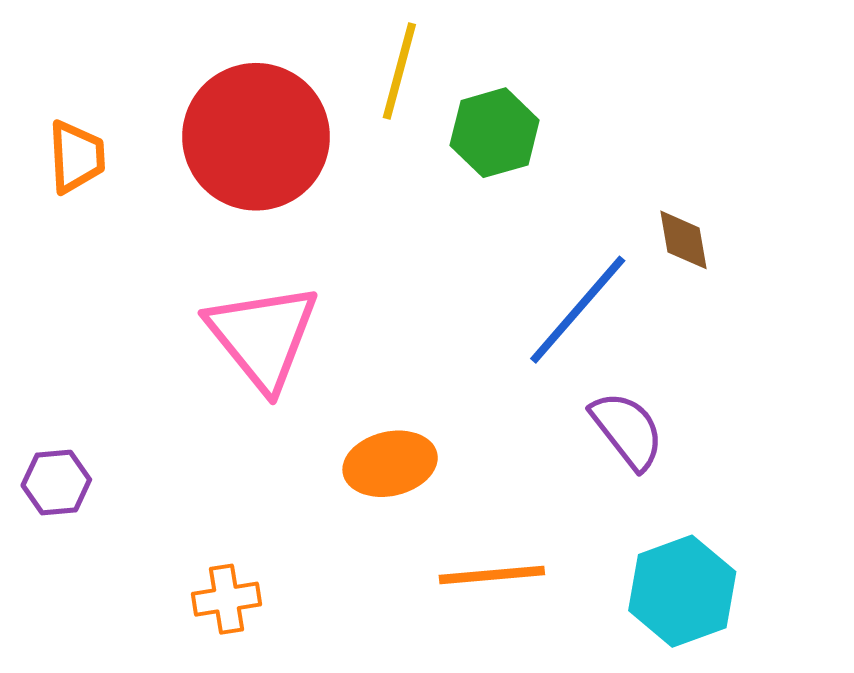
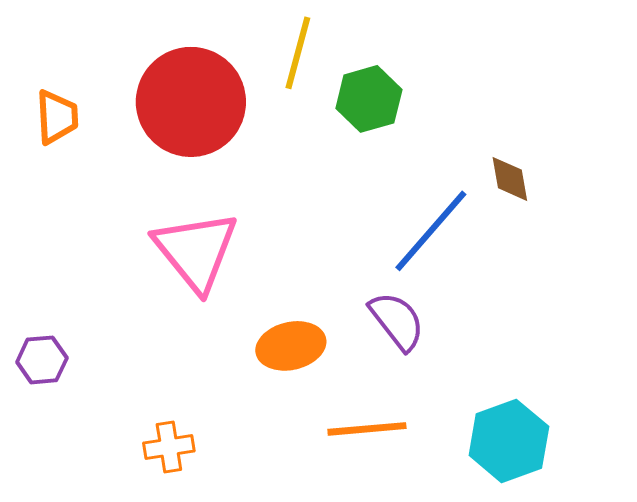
purple semicircle: (627, 430) -> (397, 321), moved

